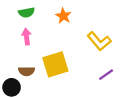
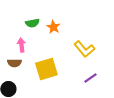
green semicircle: (27, 12) -> (32, 23), moved
brown semicircle: (27, 71) -> (14, 63), moved

